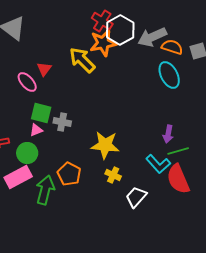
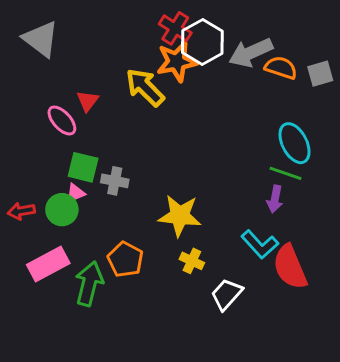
cyan ellipse: (169, 75) -> (295, 143), moved
green line: (178, 151) -> (285, 173), moved, turned 35
green circle: (27, 153) -> (62, 210), moved

